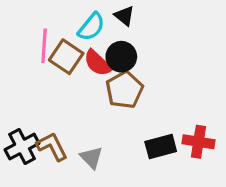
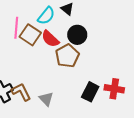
black circle: (121, 57) -> (77, 35), moved
black rectangle: (161, 146) -> (90, 92), turned -48

